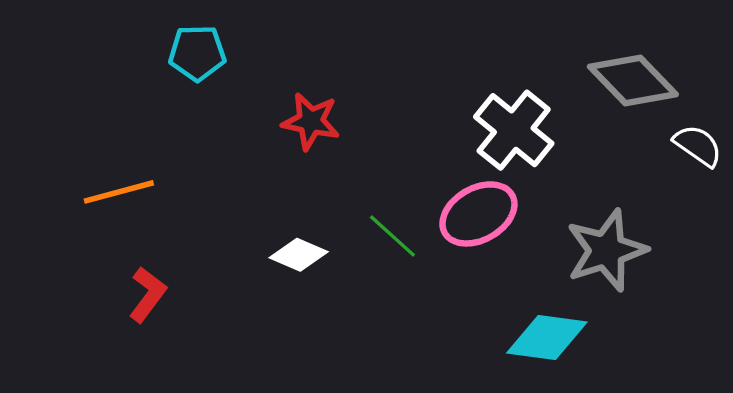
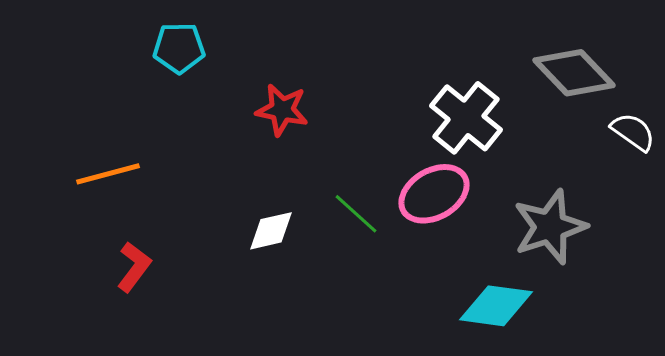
white diamond: (299, 255) -> (271, 231), turned -36

